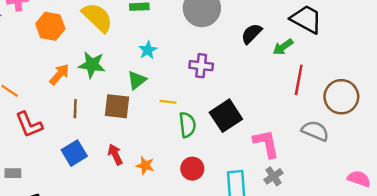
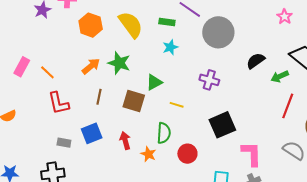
cyan star: (148, 50) -> (170, 47), moved
green semicircle: (187, 125) -> (164, 133), moved
red circle: (192, 169) -> (187, 154), moved
gray rectangle: (13, 173) -> (64, 143), moved

